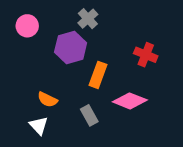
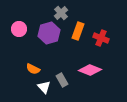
pink circle: (27, 26) -> (19, 29), moved
orange rectangle: (98, 75) -> (78, 31), moved
white triangle: (39, 126) -> (44, 87), moved

